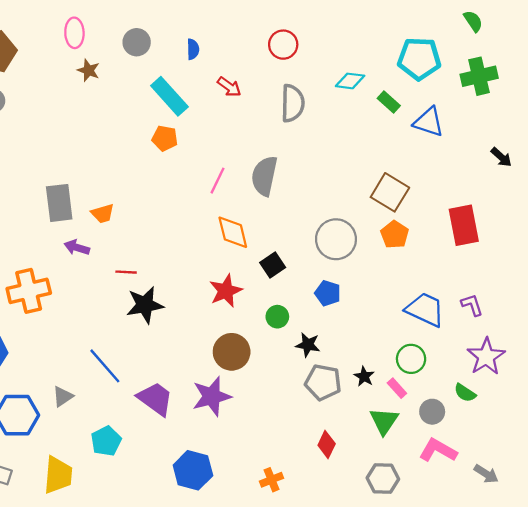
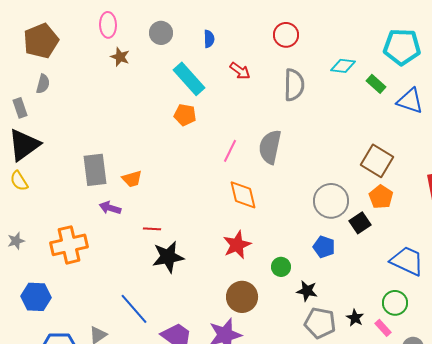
black square: (273, 265) -> (360, 223), moved

